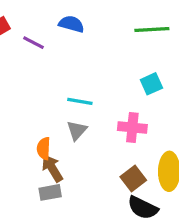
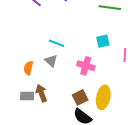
gray triangle: (77, 130) -> (51, 61), turned -40
brown arrow: (52, 168) -> (41, 93), moved

